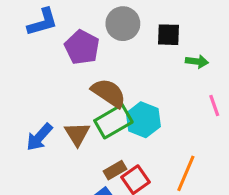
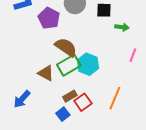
pink line: (214, 106) -> (133, 55), turned 40
brown triangle: (77, 134) -> (46, 73), turned -30
blue arrow: (39, 137) -> (22, 99), moved

